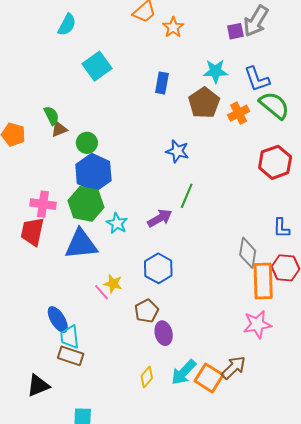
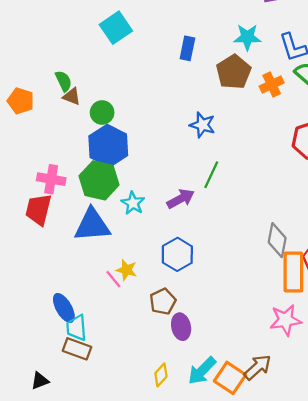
brown triangle: (59, 129) -> (72, 96), turned 42
black triangle: (38, 386) -> (40, 381), size x0.7

